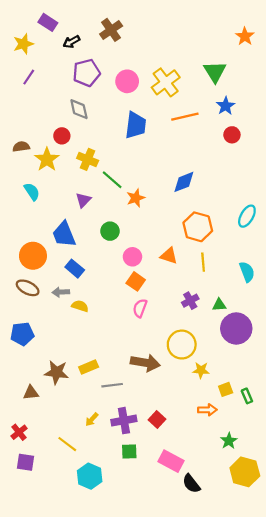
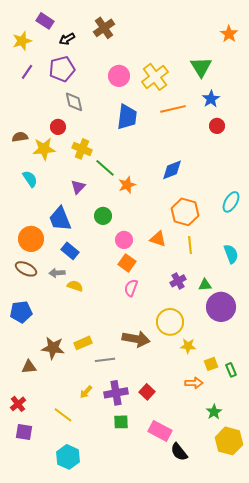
purple pentagon: (86, 73) -> (62, 69), moved
yellow star: (47, 159) -> (44, 149), turned 30
cyan hexagon: (90, 476) -> (68, 457), moved

